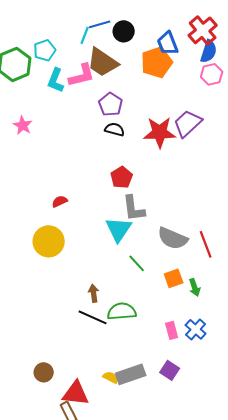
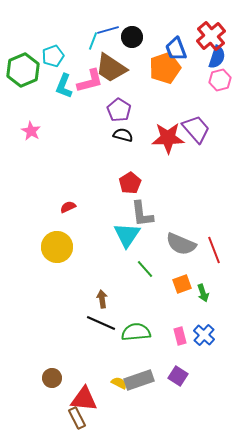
purple trapezoid: (188, 123) -> (196, 129), turned 92
green semicircle: (122, 311) -> (136, 332), moved

